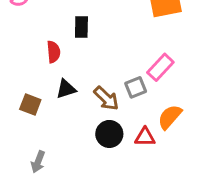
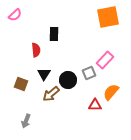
black triangle: (66, 89) -> (44, 74), turned -40
brown arrow: (106, 98) -> (51, 94), moved, turned 96
black circle: (109, 134) -> (68, 80), moved

